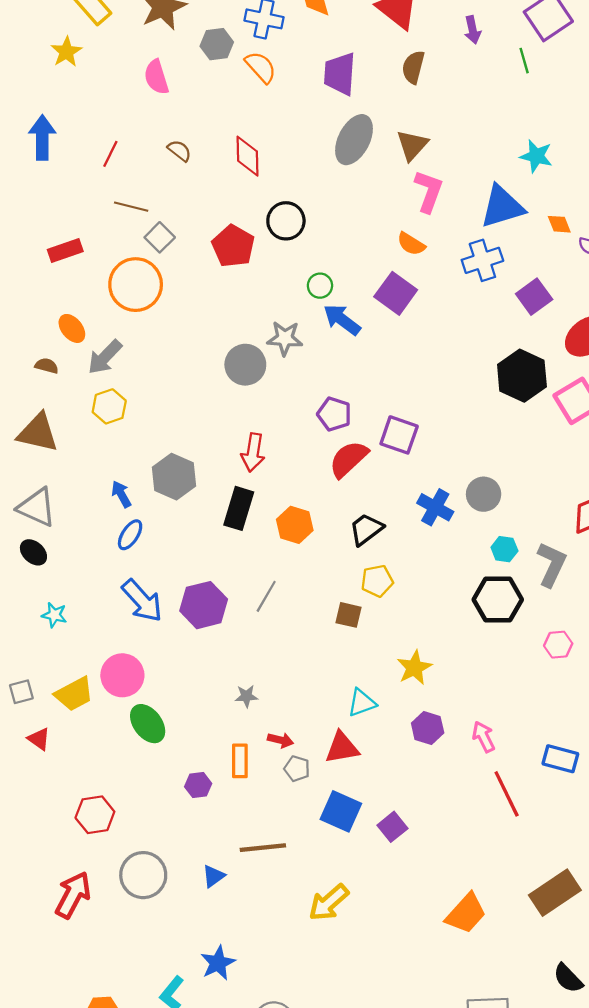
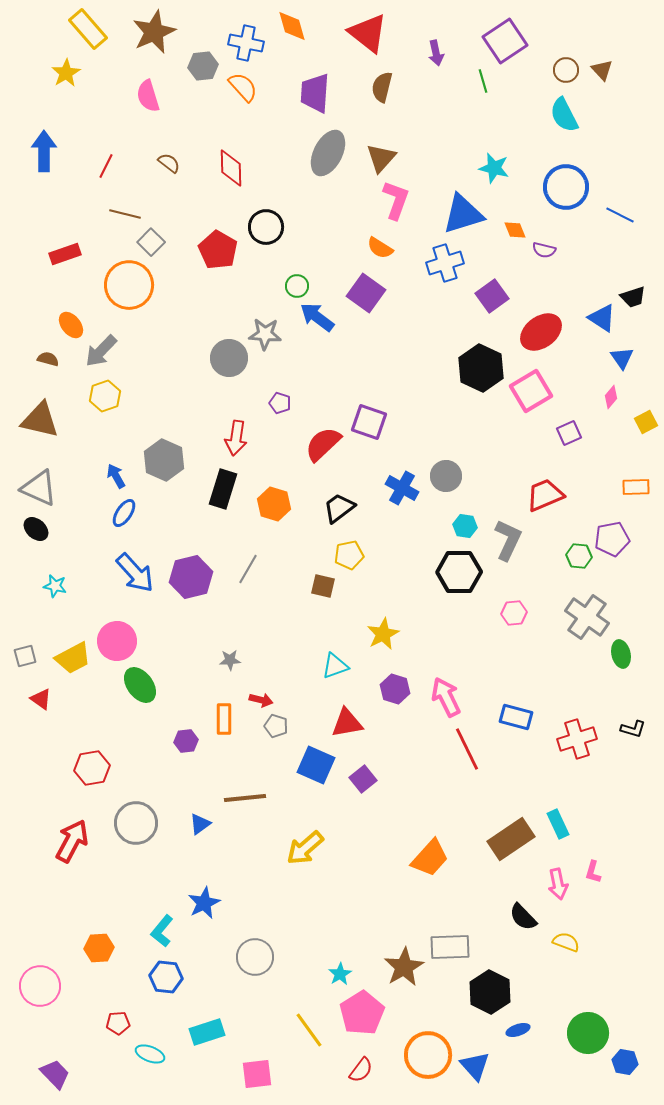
purple pentagon: (334, 414) -> (280, 403), moved, size x0.7
pink arrow: (484, 737) -> (446, 697), size x1.4
red triangle: (342, 748) -> (347, 723), moved

